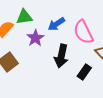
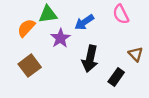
pink semicircle: (83, 32) -> (121, 14), moved, size x0.7

